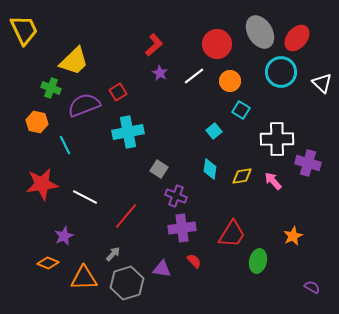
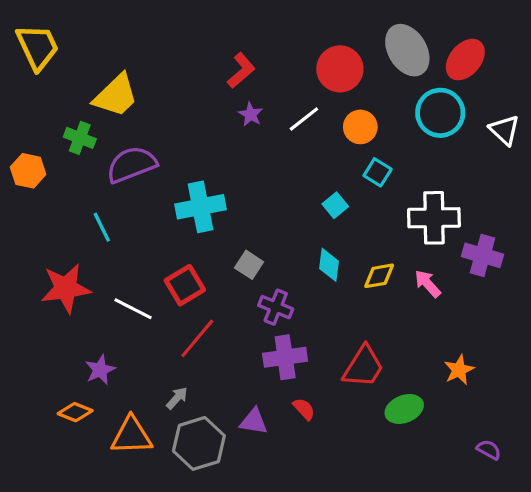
red square: (118, 92) -> (185, 285), moved, size x1.4
orange hexagon: (37, 122) -> (28, 171), moved
green ellipse: (258, 261) -> (404, 409), turned 55

